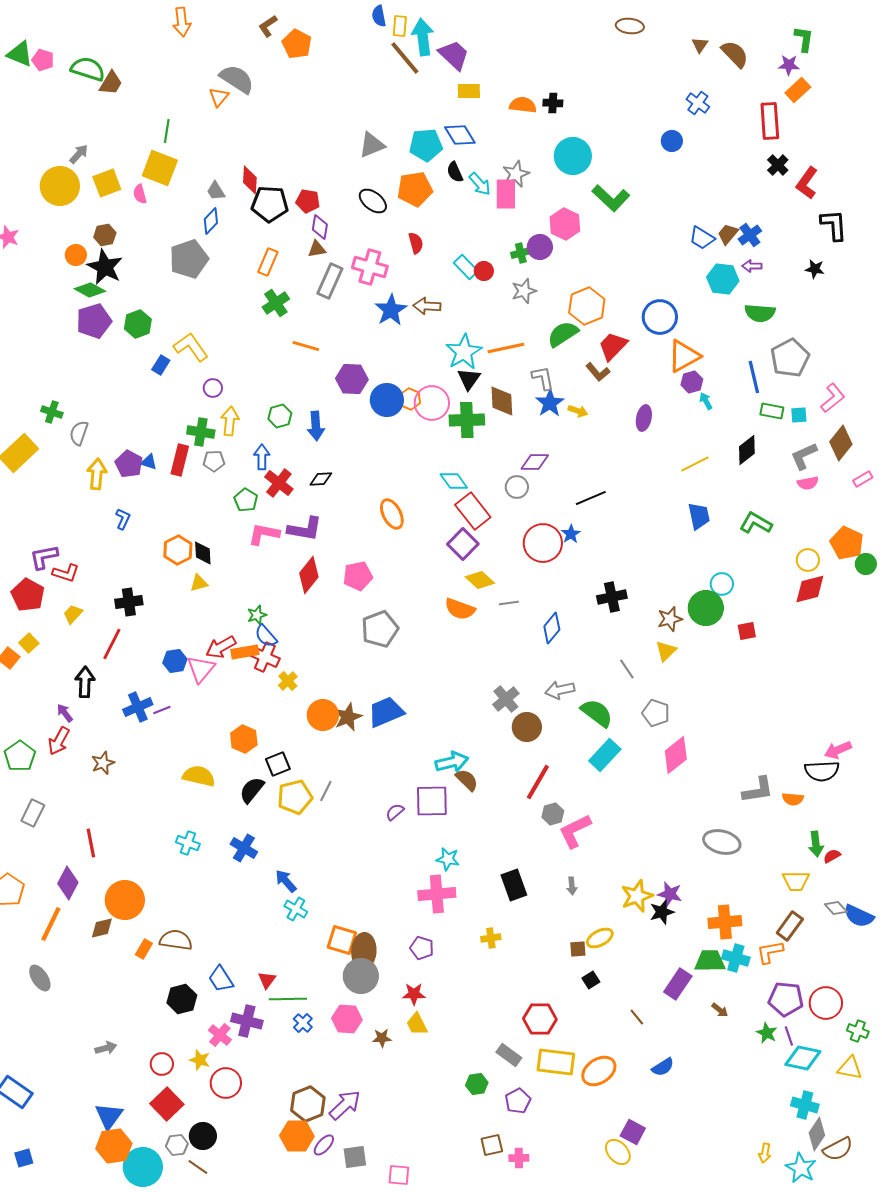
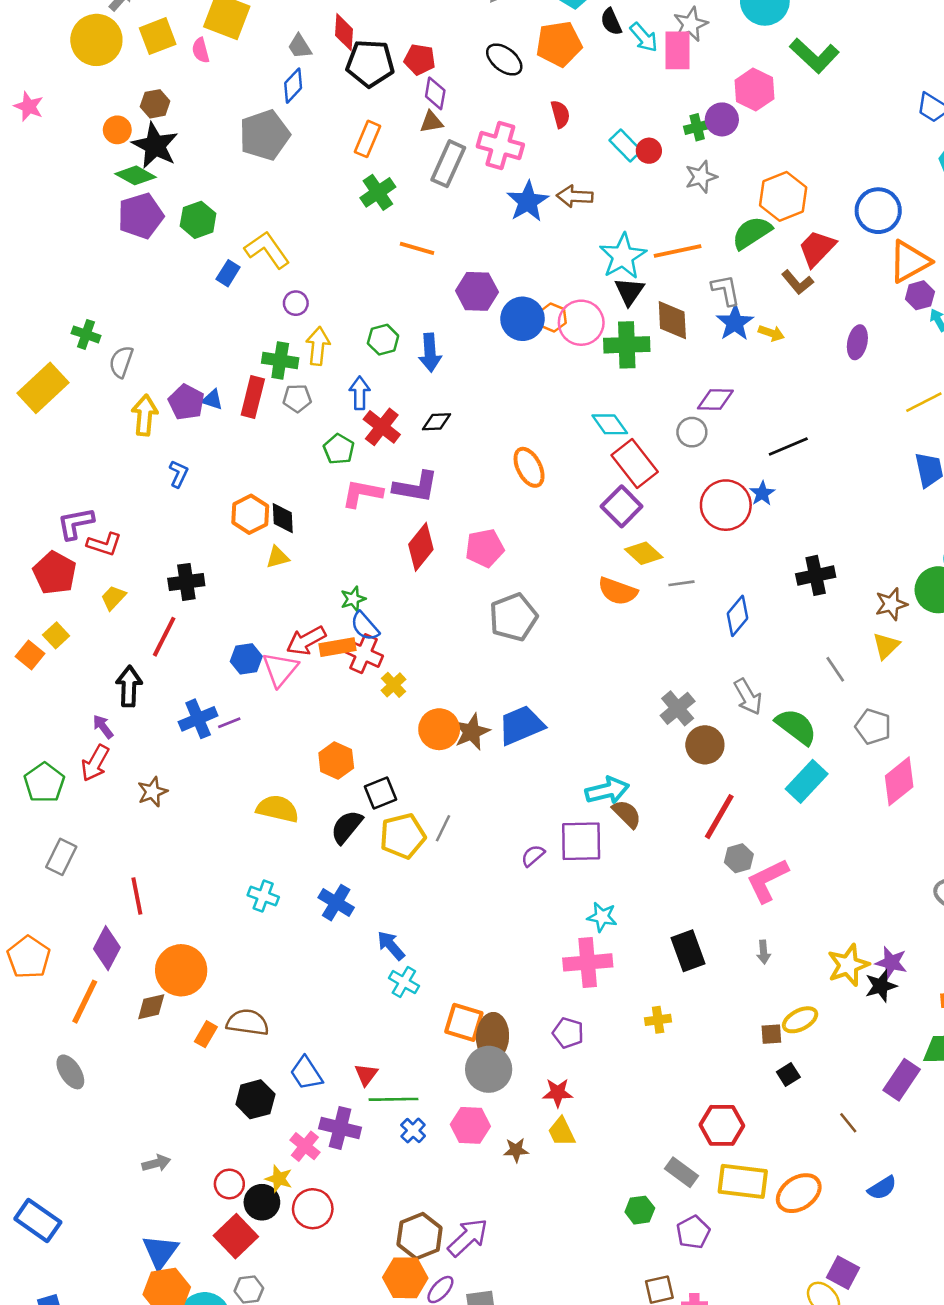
gray arrow: (560, 690) -> (748, 697), turned -108
black circle: (203, 1136) -> (262, 1202), moved

